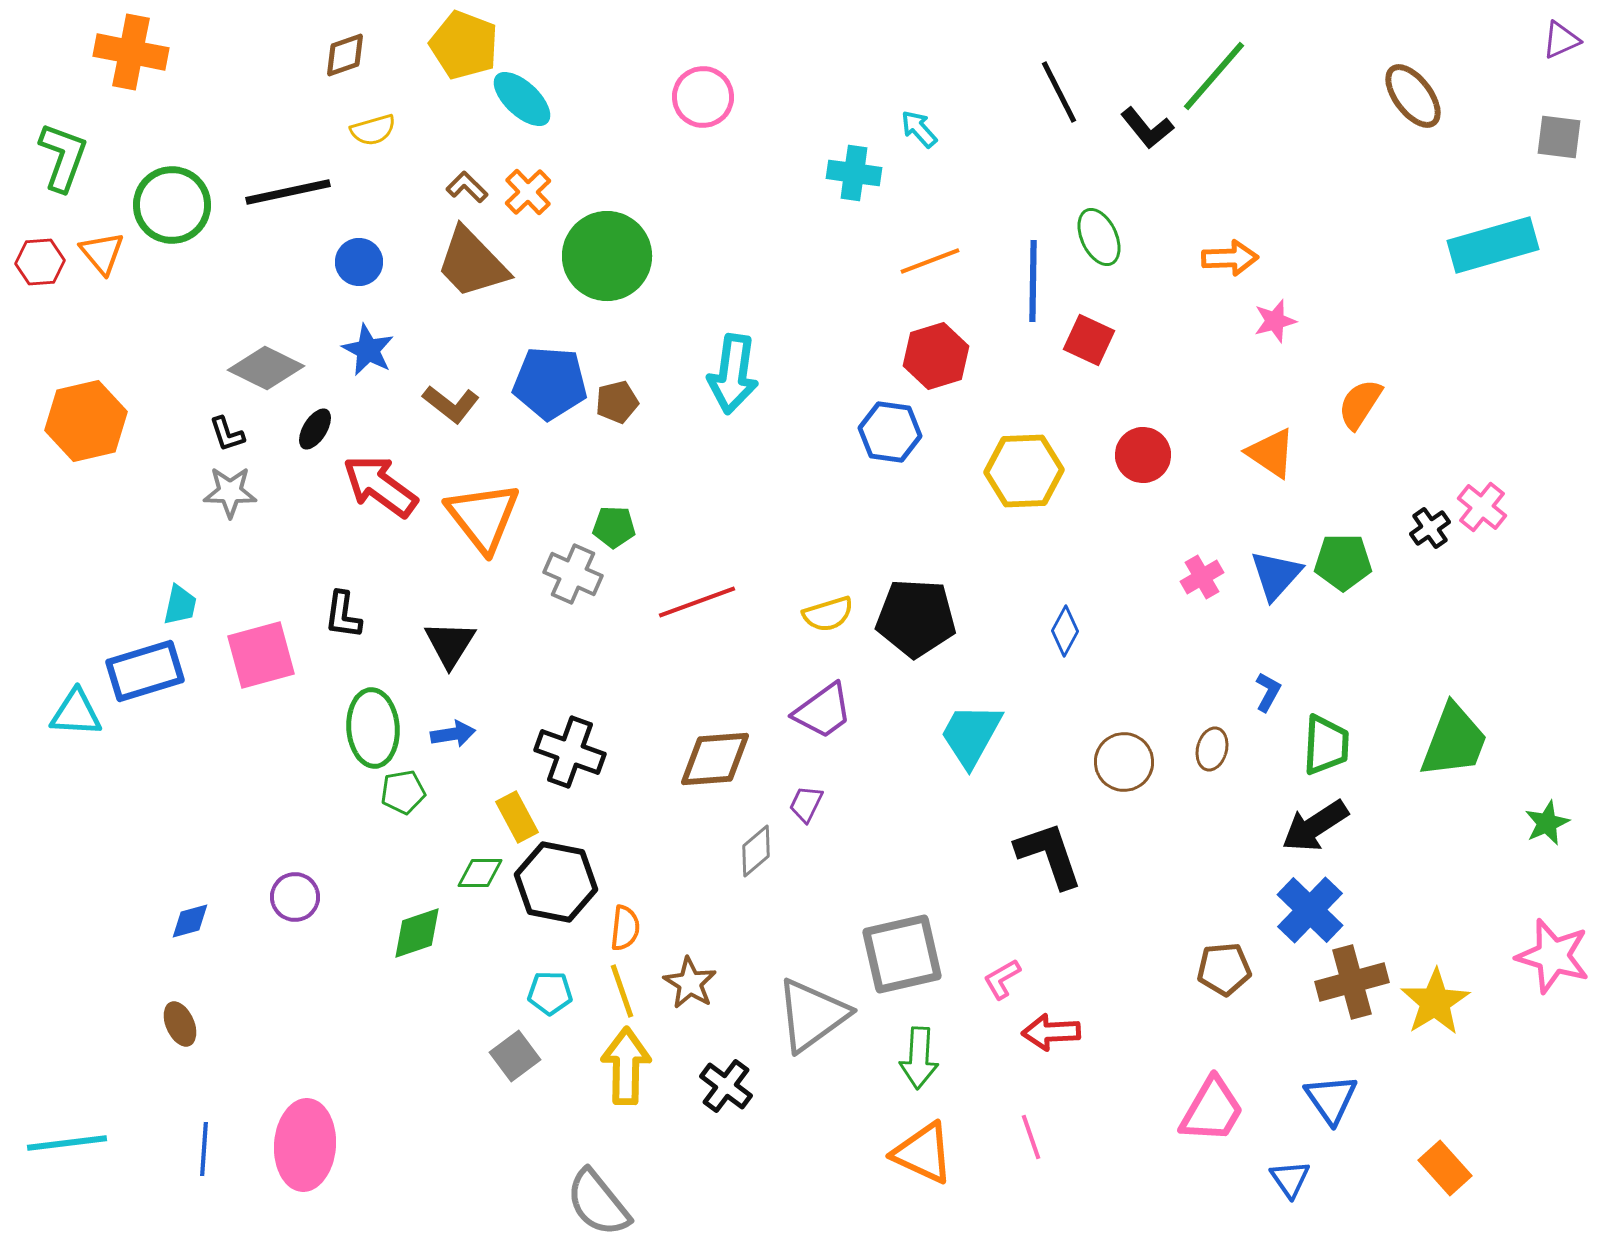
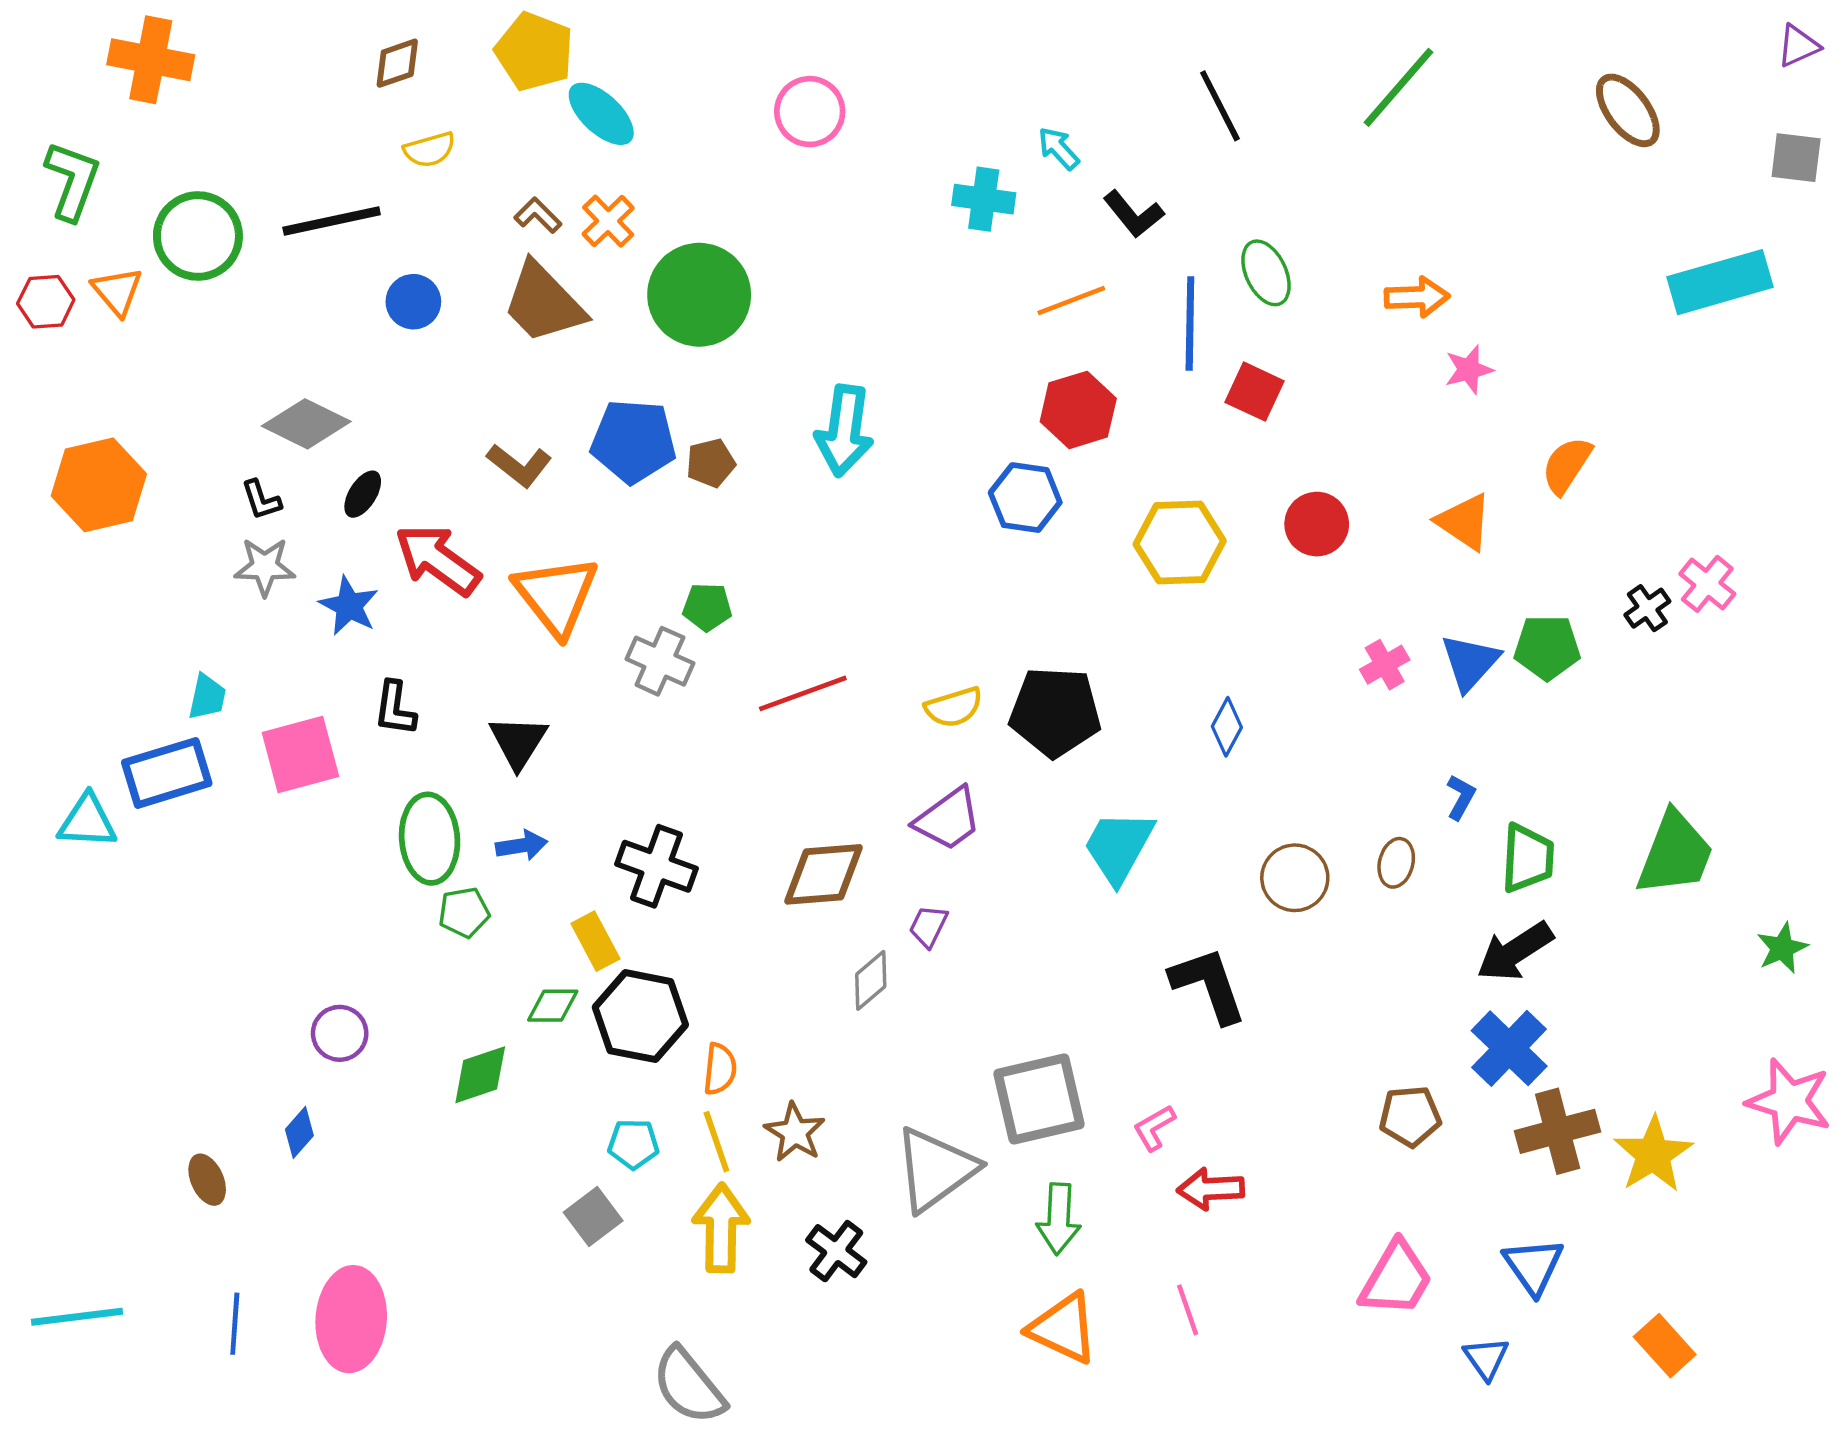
black L-shape: (1147, 128) -> (1134, 214), moved
blue star: (368, 350) -> (349, 606), moved
blue diamond: (190, 921) -> (299, 1132), moved, turned -33

